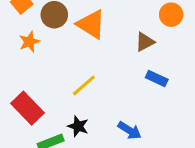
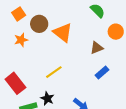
blue rectangle: (157, 78) -> (102, 72), turned -72

